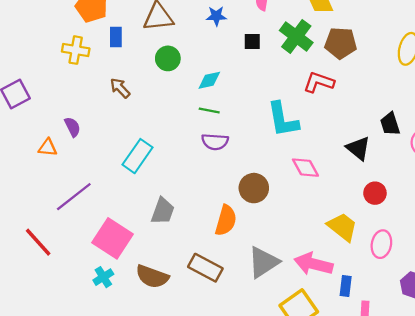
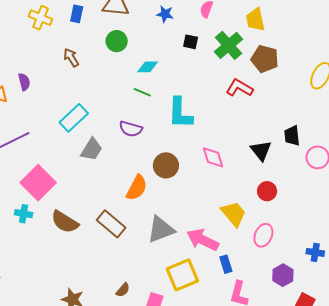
cyan L-shape: (283, 120) -> (180, 113), moved
purple semicircle: (215, 142) -> (131, 129), moved
gray trapezoid: (163, 211) -> (92, 149), moved
cyan cross: (103, 277) -> (24, 214), turned 30
blue rectangle: (346, 286) -> (226, 264), turned -36

